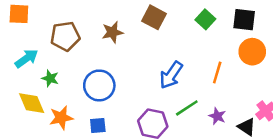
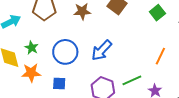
blue arrow: (171, 75) -> (102, 50), moved
green star: (50, 78) -> (32, 48), moved

